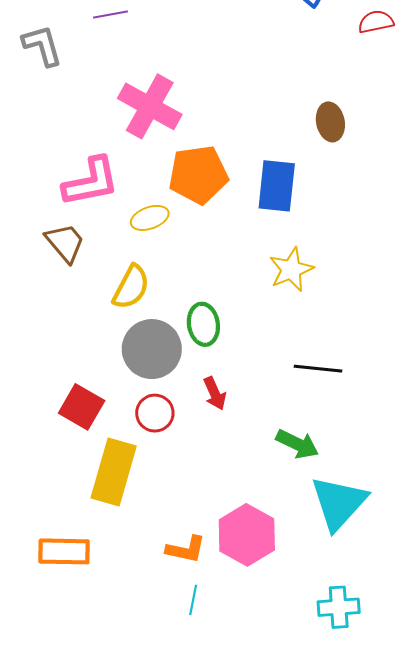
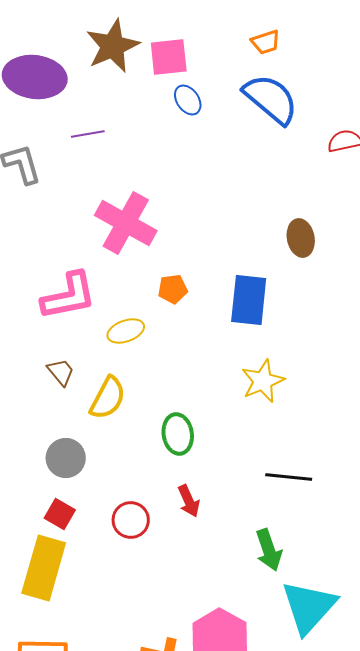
orange pentagon: (198, 175) -> (173, 289), size x0.5
brown trapezoid: (65, 243) -> (61, 372), moved, size x0.7
gray circle: (152, 349) -> (66, 458), moved, size x0.7
red square: (82, 407) -> (60, 514), size x0.7
green arrow: (297, 444) -> (269, 550), turned 45
yellow rectangle: (114, 472) -> (44, 568), moved

